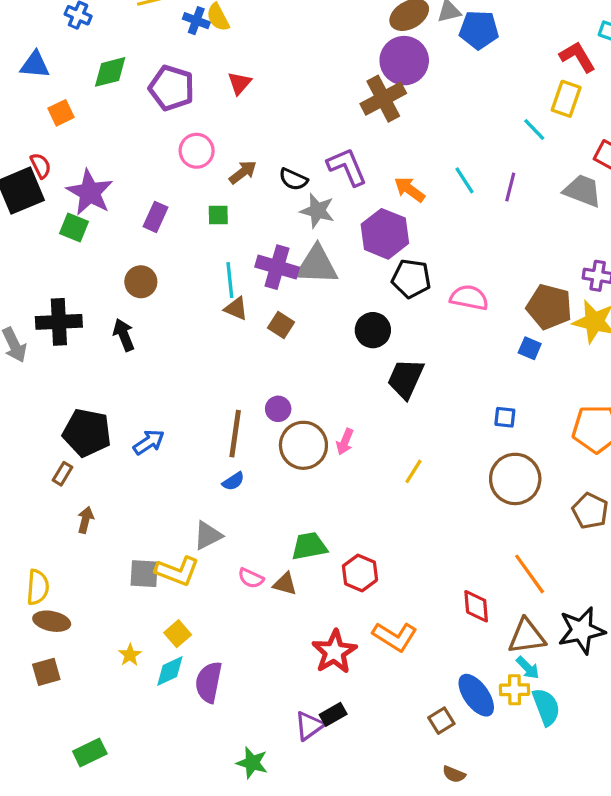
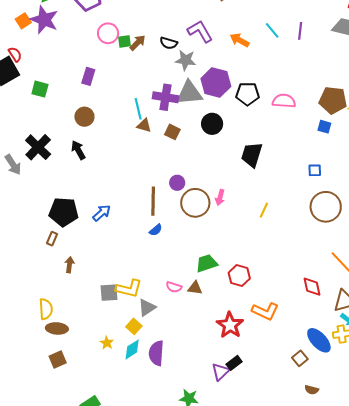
purple star: (90, 192) -> (44, 20), moved
green square: (218, 215) -> (124, 41), moved
purple hexagon: (385, 234) -> (216, 83), moved
black cross: (59, 322) -> (38, 147), turned -36
black circle: (373, 330) -> (212, 124), moved
gray triangle: (208, 535) -> (147, 308), moved

